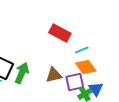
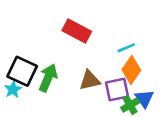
red rectangle: (60, 33) -> (77, 31), moved
orange diamond: (86, 67) -> (131, 70), turned 70

